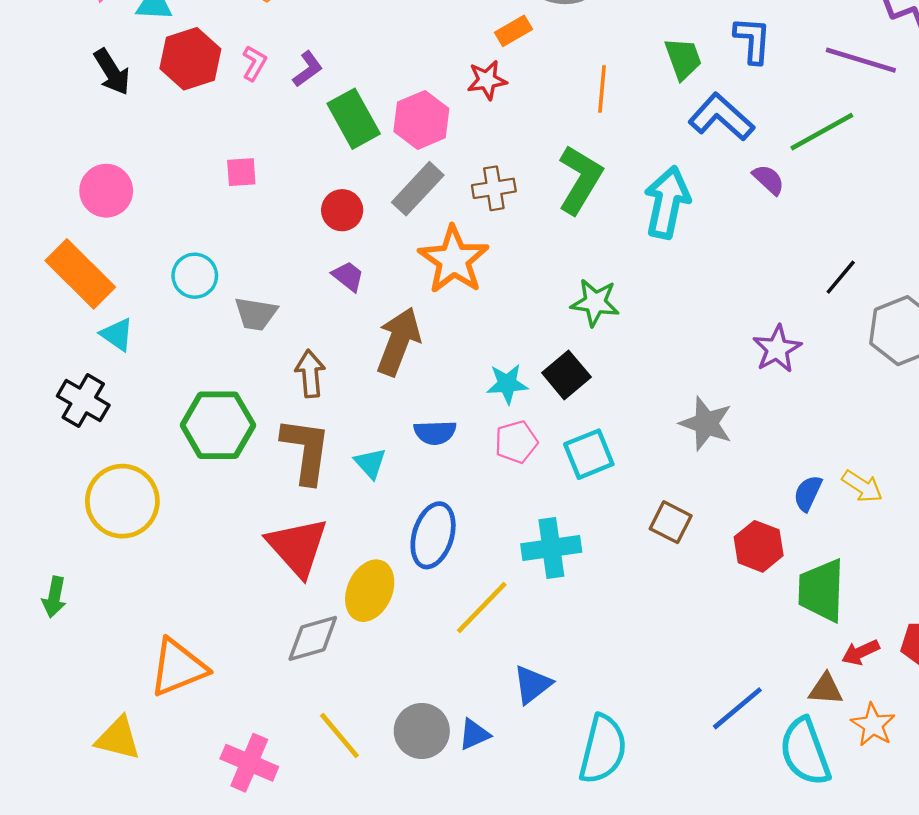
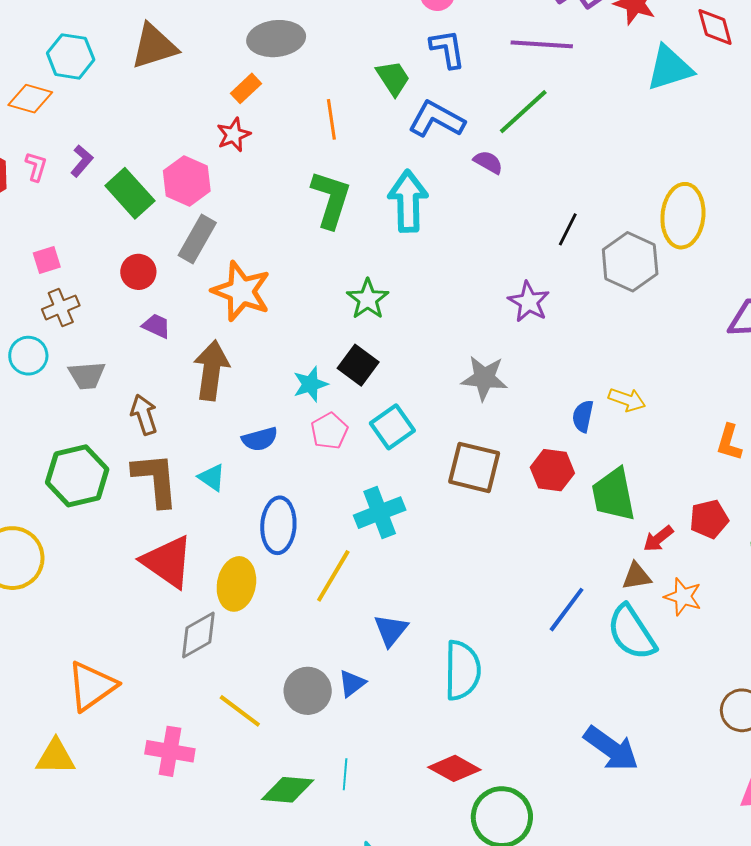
brown cross: (494, 188) -> (61, 307), moved
green star: (595, 303) -> (368, 299), turned -30
brown square: (671, 522) -> (474, 467), size x1.5

